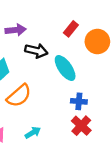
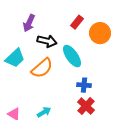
purple arrow: (16, 30) -> (29, 23), turned 120
orange semicircle: (19, 96) -> (42, 68), moved

